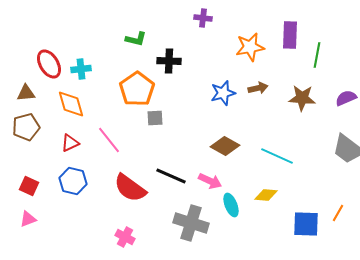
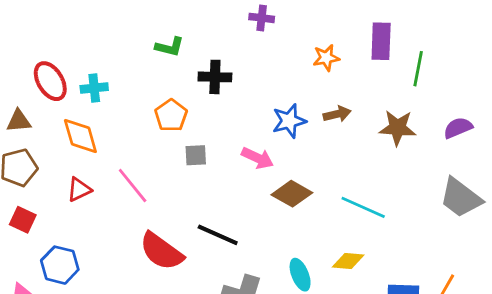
orange star: (250, 47) -> (326, 58), size x0.7
orange pentagon: (137, 89) -> (171, 115), size x0.7
blue hexagon: (73, 181) -> (60, 265), moved
pink arrow: (210, 181) -> (258, 158), moved
red square: (29, 186) -> (23, 220), moved

